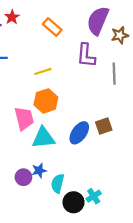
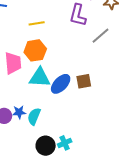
gray line: (114, 74) -> (100, 36), turned 42
cyan triangle: (43, 138) -> (40, 78), moved
cyan semicircle: (58, 183) -> (34, 116), moved

